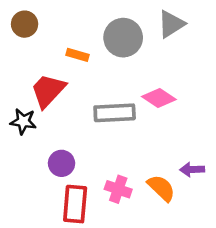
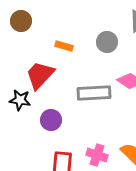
gray circle: (123, 38) -> (107, 42), moved, size x0.7
purple circle: (62, 163) -> (51, 120), moved

